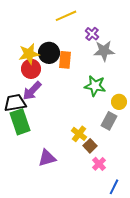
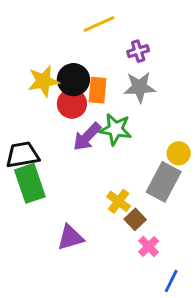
purple cross: (92, 34) -> (138, 51), turned 32
gray star: (104, 51) -> (140, 87), moved
red circle: (31, 69) -> (72, 104), moved
green star: (95, 86) -> (116, 129), moved
purple arrow: (32, 91) -> (87, 137), moved
gray rectangle: (109, 121) -> (164, 182), size x1.4

